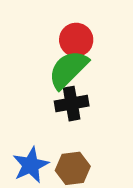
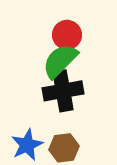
black cross: (72, 104) -> (63, 91), size x1.4

